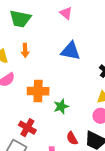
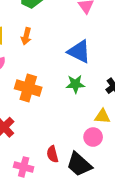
green star: (61, 106) -> (75, 84), moved

